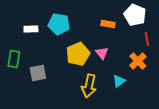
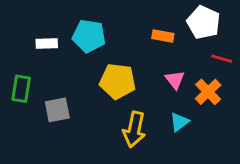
red line: (147, 39) -> (222, 59), turned -64
pink triangle: (102, 53) -> (175, 80), moved
yellow pentagon: (78, 54) -> (118, 81), turned 30

